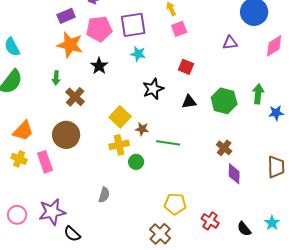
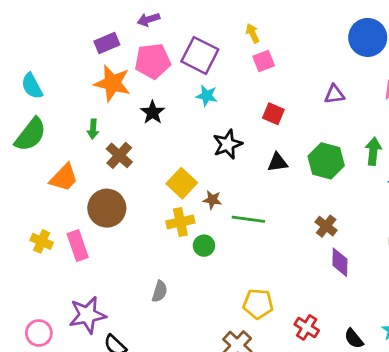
purple square: (133, 25) -> (200, 55), turned 36
purple triangle: (230, 43) -> (334, 94), moved
orange trapezoid: (23, 131) -> (64, 178), moved
pink circle: (17, 215) -> (39, 333), moved

